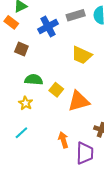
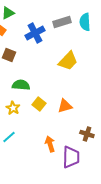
yellow trapezoid: (82, 55) -> (68, 61), turned -70
yellow square: (56, 90) -> (39, 104), moved
orange triangle: (79, 101) -> (65, 106), size x0.7

